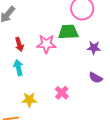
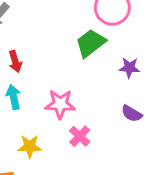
green trapezoid: (68, 32) -> (91, 43), turned -35
pink star: (46, 44) -> (60, 104), moved

